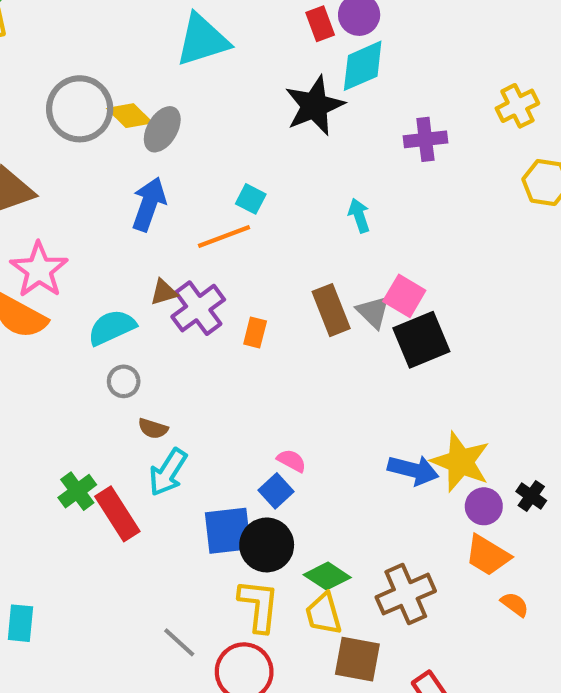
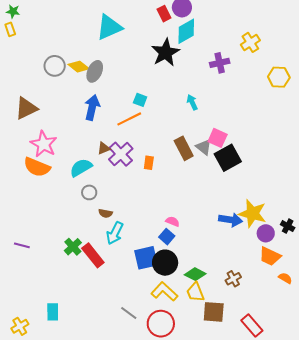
yellow cross: (517, 106) -> (250, 42), moved
gray circle: (80, 109) -> (55, 66), size x0.7
brown cross: (406, 594) -> (233, 279), size x0.6
yellow L-shape: (259, 606) -> (164, 292), turned -48

